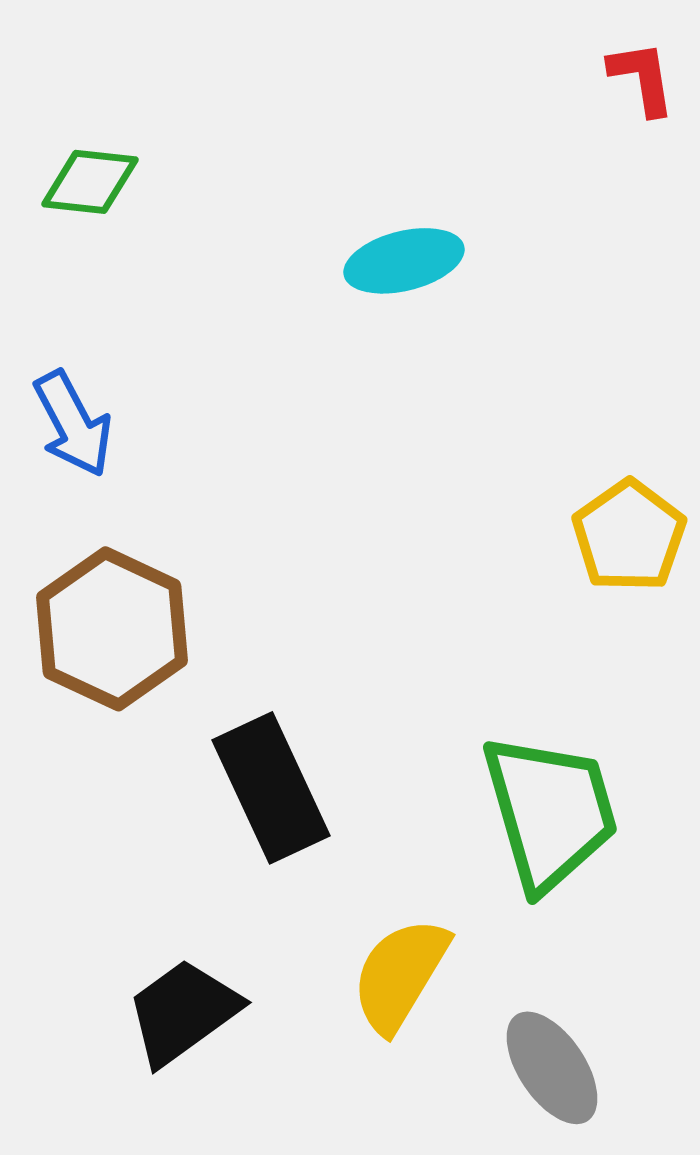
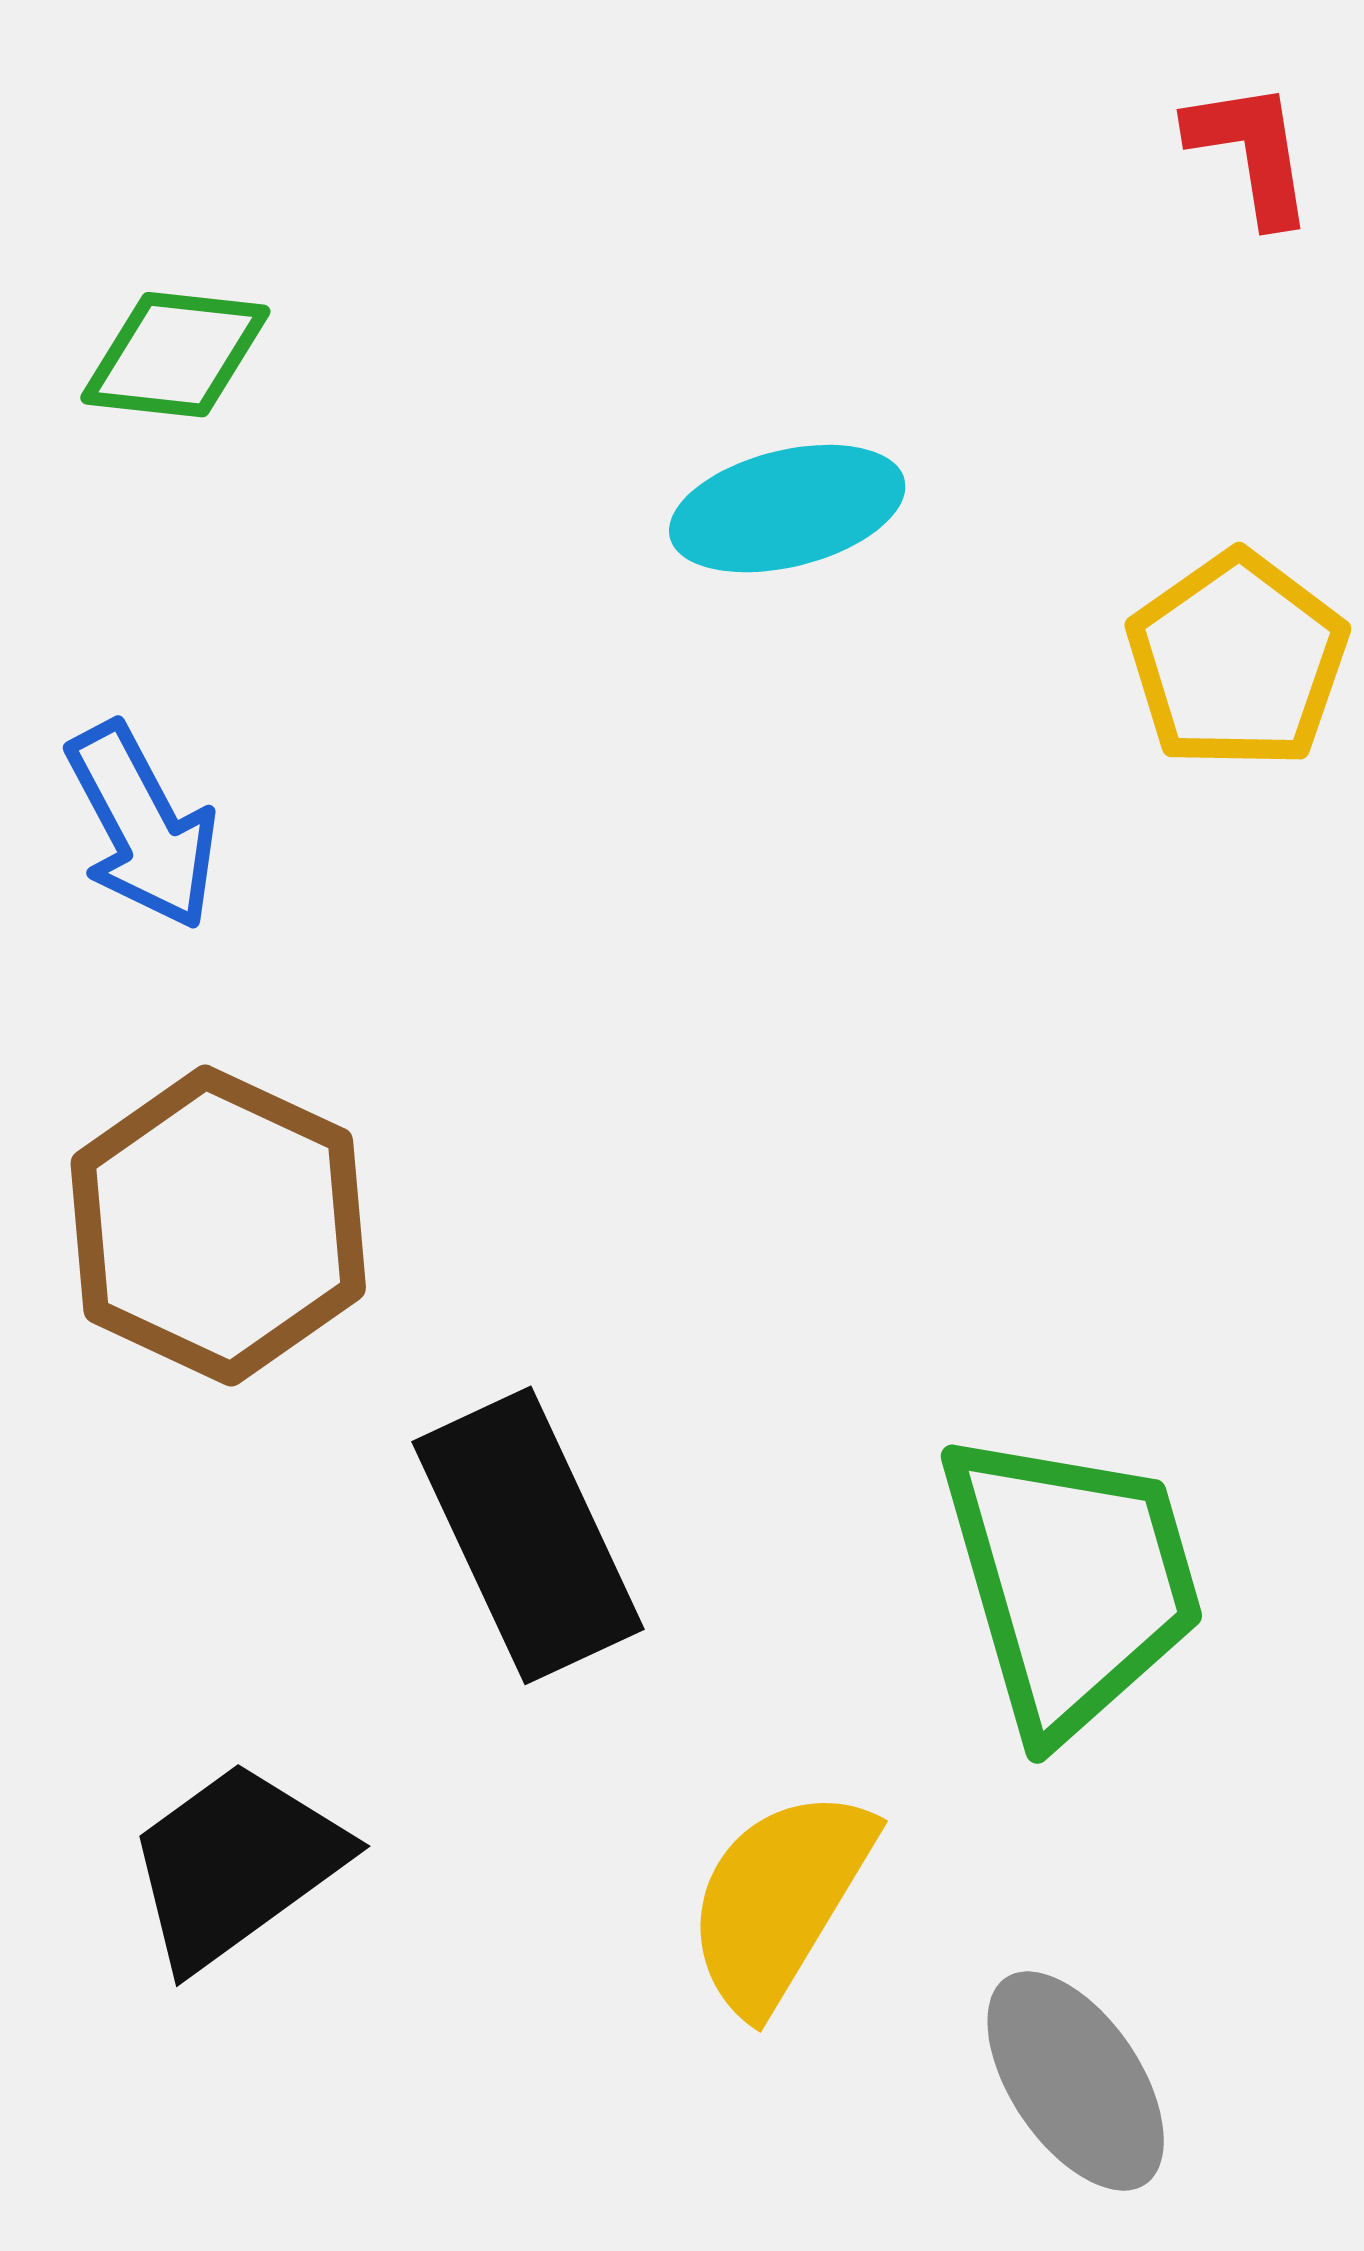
yellow pentagon: (629, 536) -> (1237, 661), moved
black trapezoid: (183, 1012) -> (236, 1865), moved

